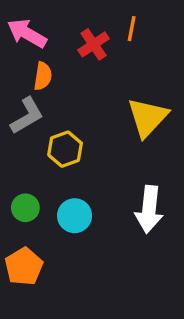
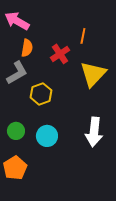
orange line: (132, 29) -> (83, 36), moved
red cross: (94, 44) -> (60, 54), moved

